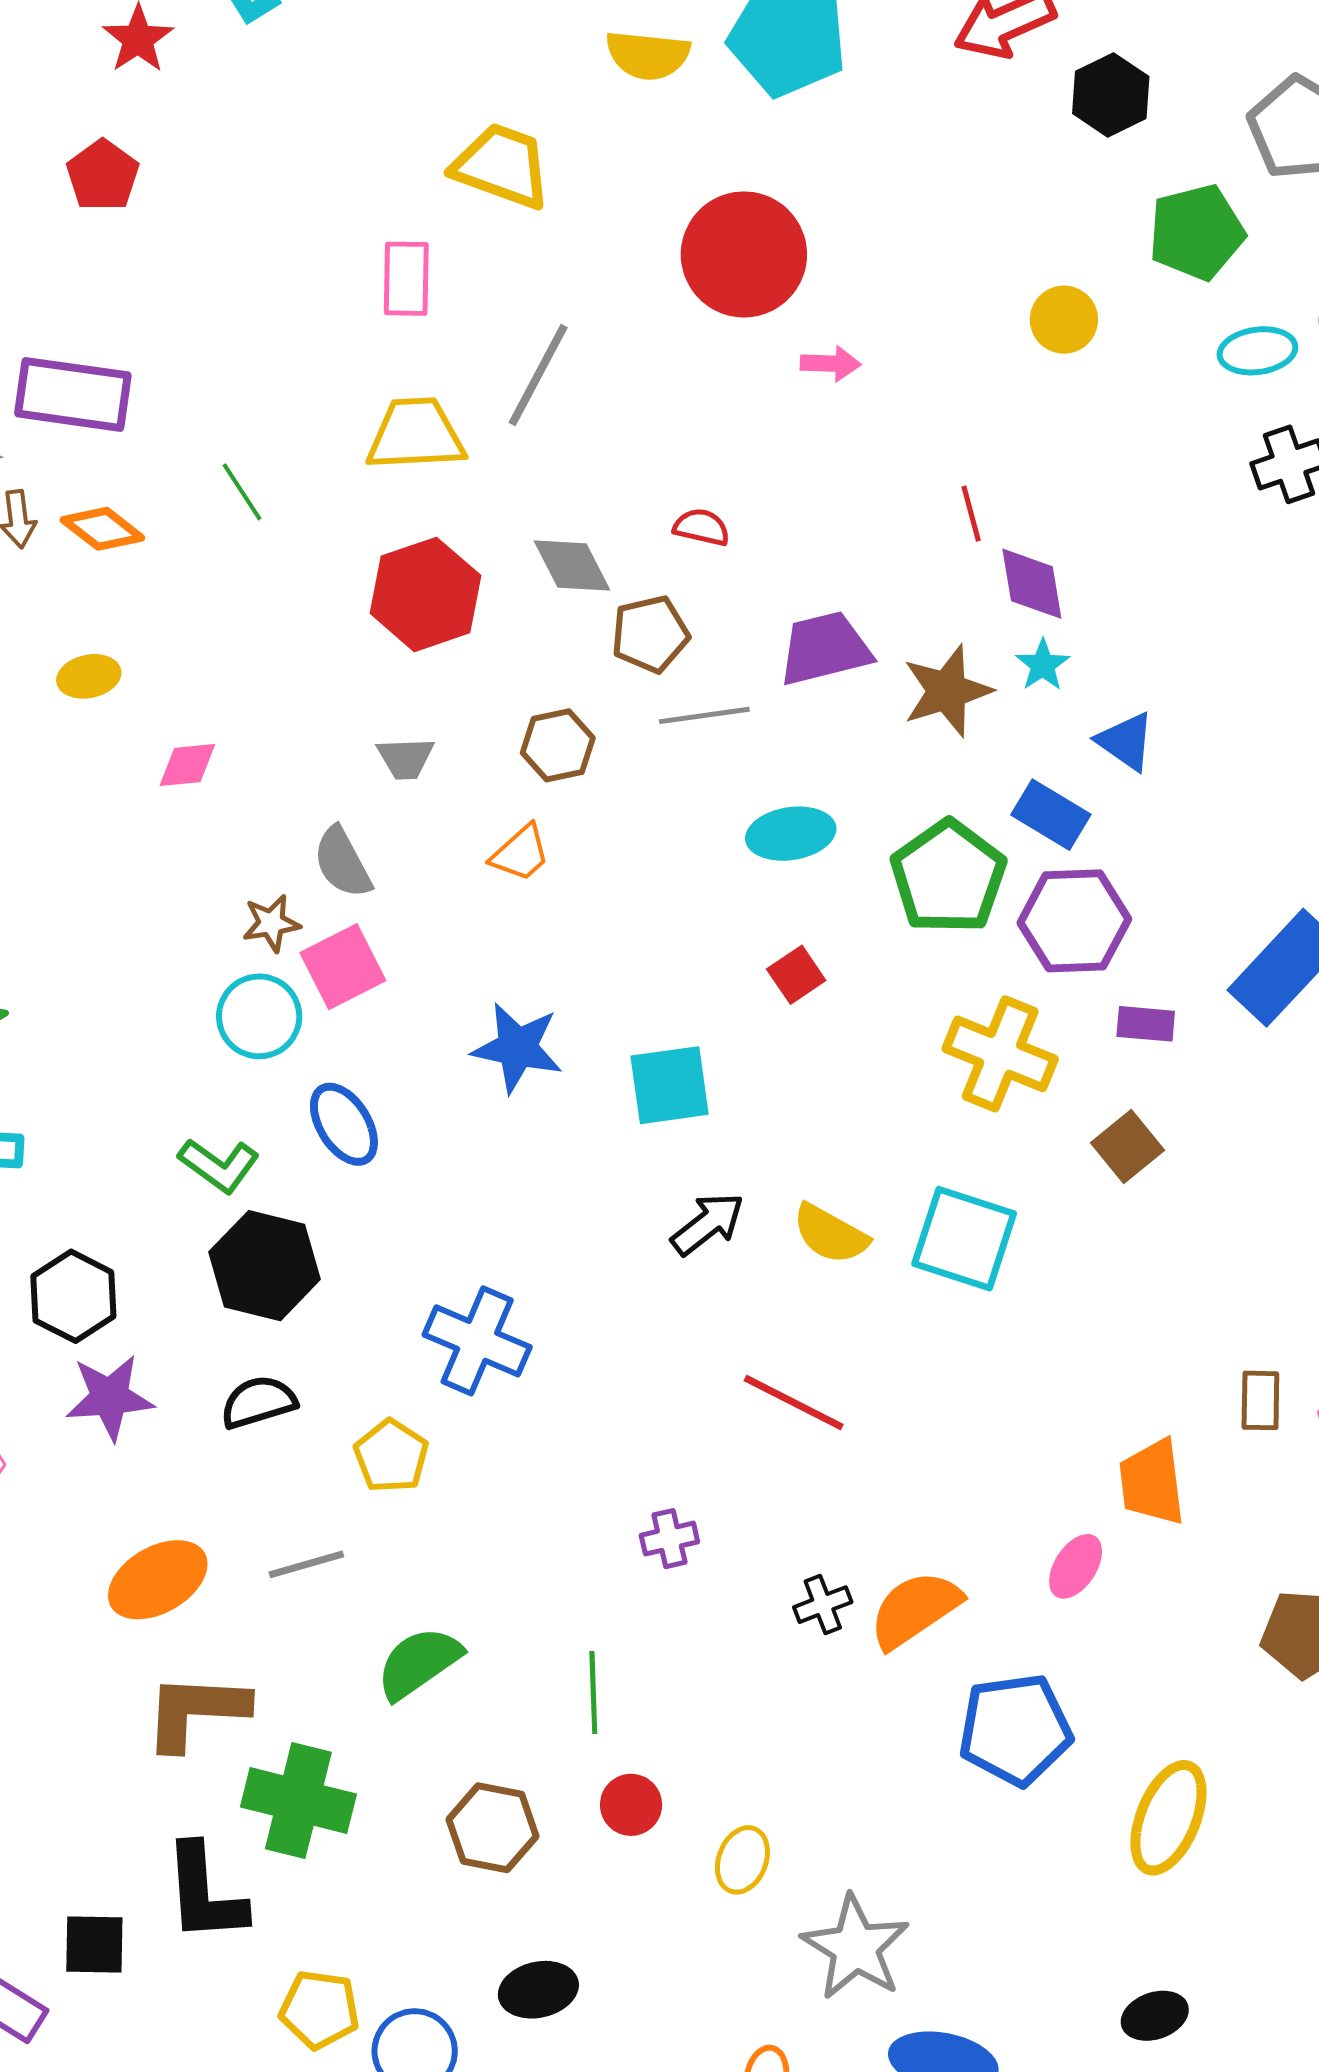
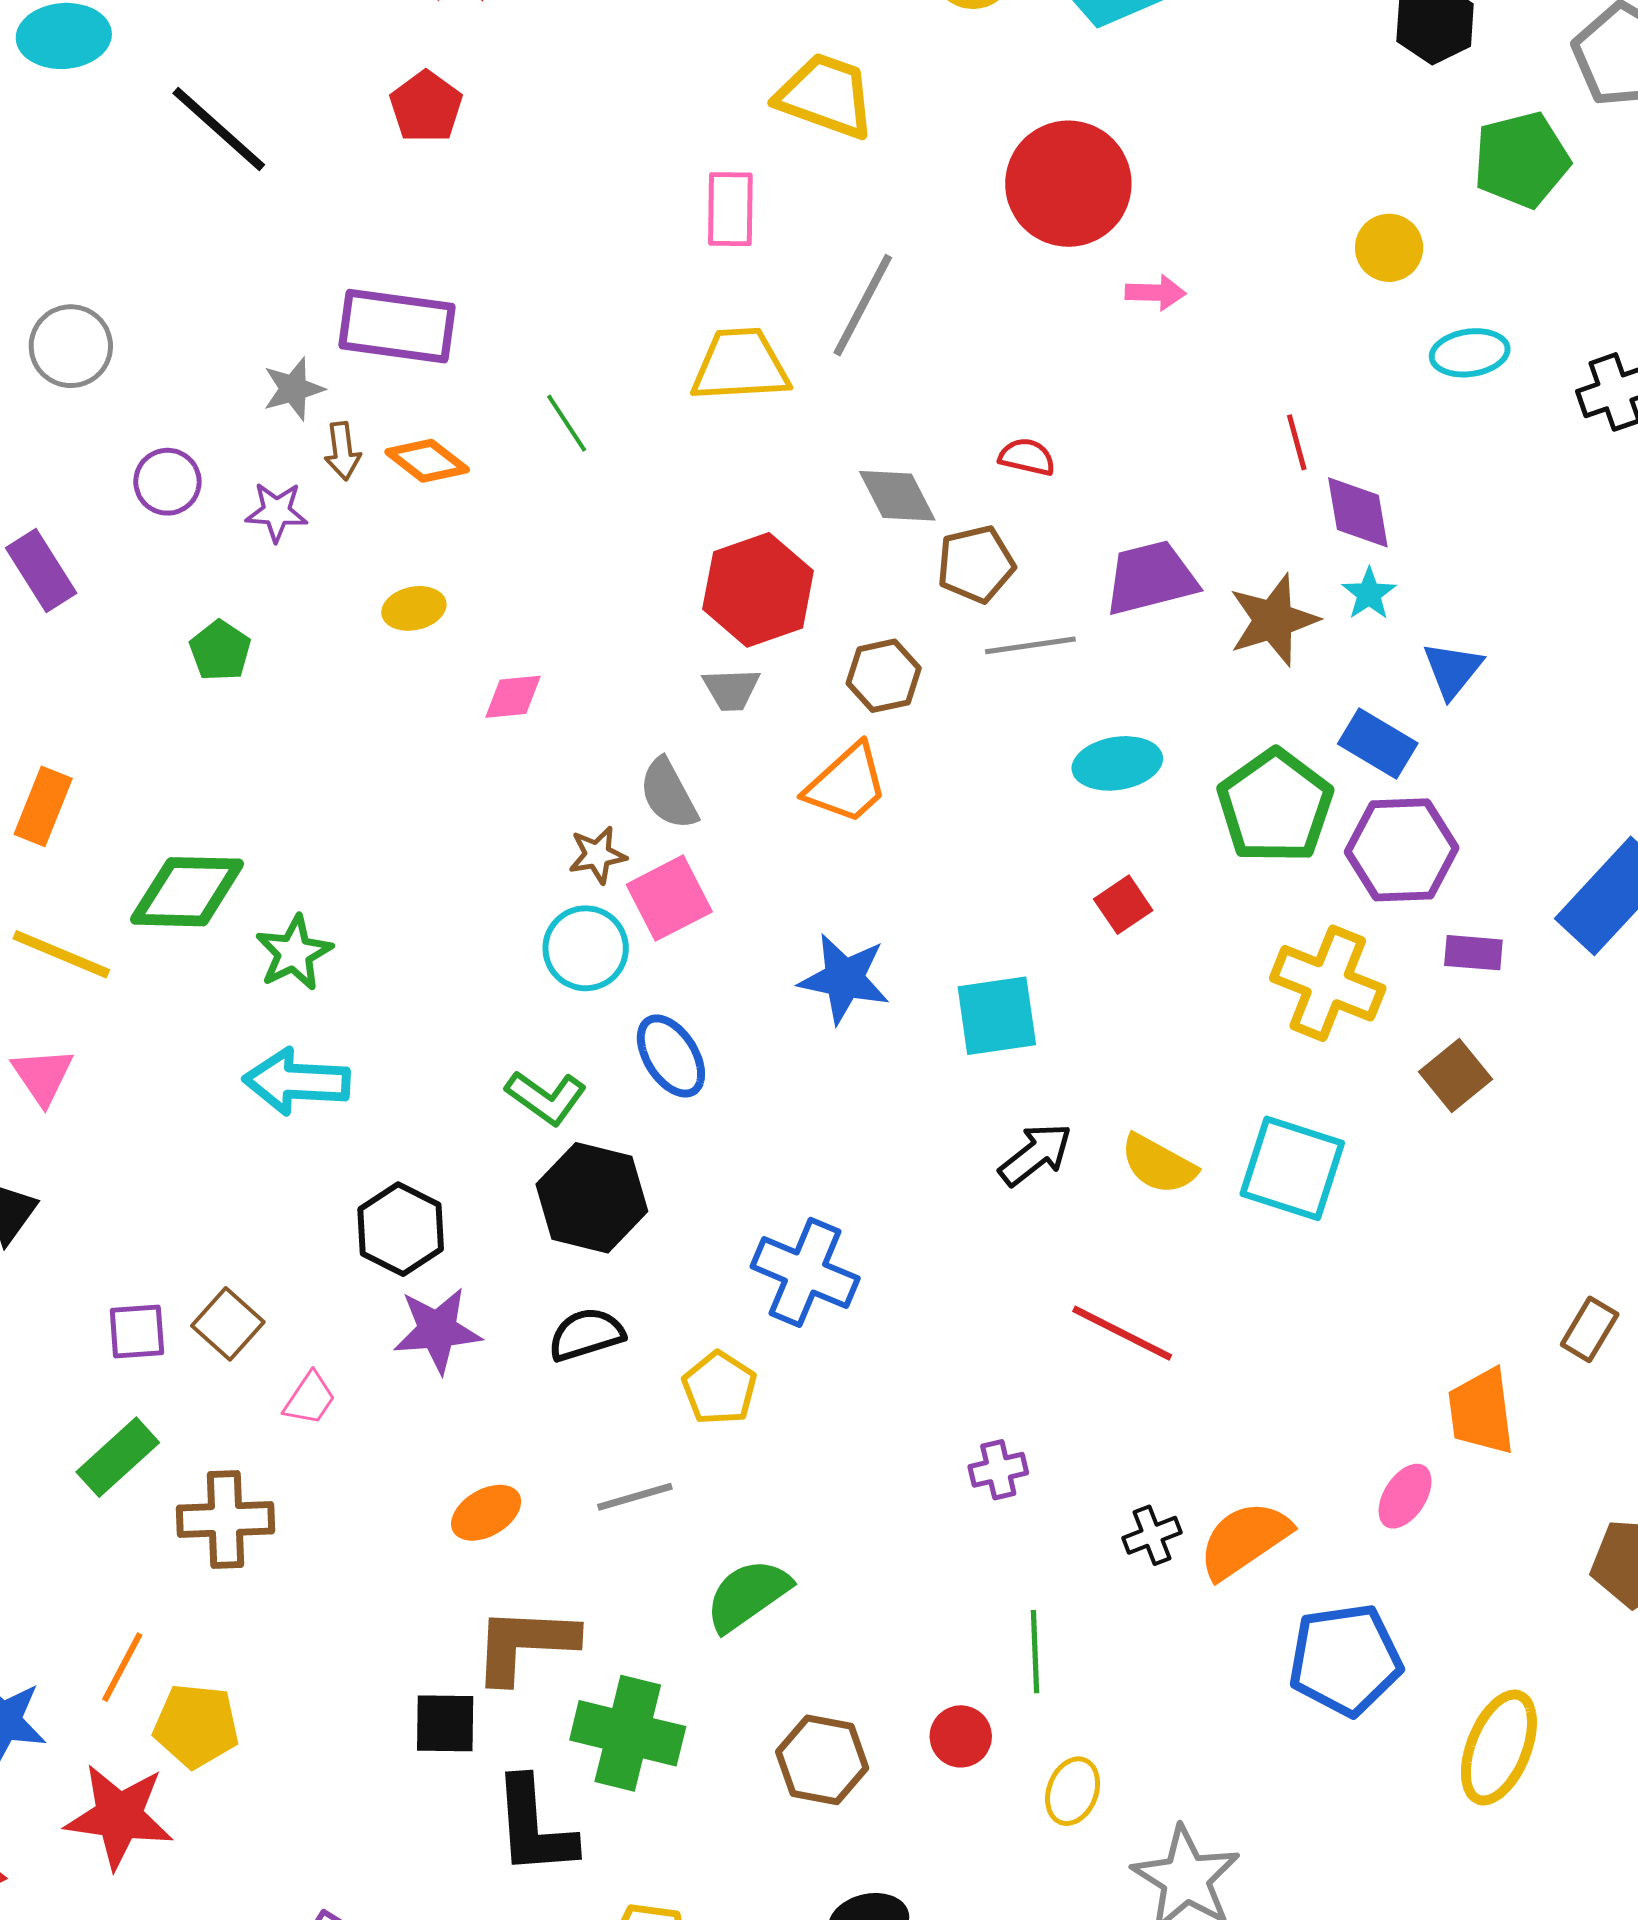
cyan ellipse: (1257, 351) -> (1470, 353), moved
red hexagon: (425, 594) -> (758, 590), moved
blue triangle: (1126, 741) -> (1453, 670), turned 34
orange trapezoid: (520, 853) -> (847, 784), size x1.4
brown rectangle: (1260, 1400) -> (1590, 1329), turned 30
orange ellipse: (158, 1580) -> (486, 1513), size x0.7
green line: (593, 1692) -> (1035, 1652), moved
black square: (94, 1944) -> (445, 1723), moved

